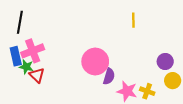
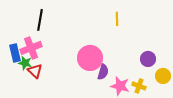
yellow line: (133, 20) -> (117, 19), moved
black line: (20, 22) -> (40, 20), moved
purple circle: (165, 62) -> (148, 59), moved

